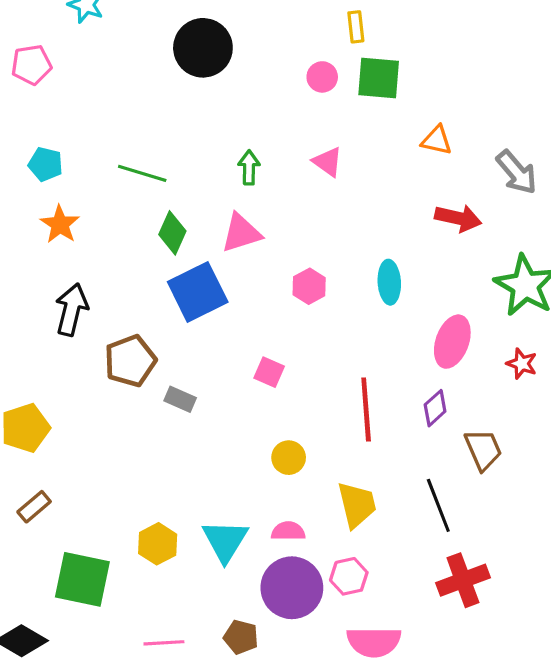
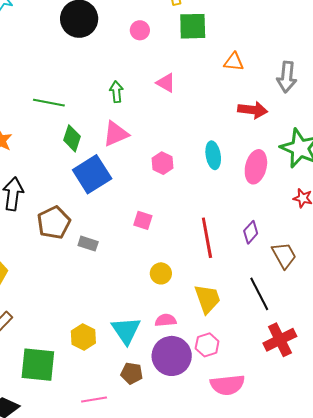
pink circle: (322, 77) -> (140, 30), moved
gray arrow: (517, 172) -> (287, 77), turned 52
pink ellipse: (452, 342) -> (256, 167), moved
brown pentagon: (241, 637) -> (132, 373), moved

